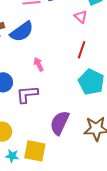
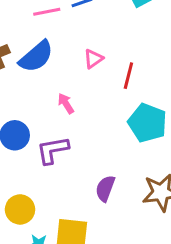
pink triangle: (81, 17) -> (93, 59), moved, turned 48
purple semicircle: (60, 123) -> (105, 188), size x0.7

